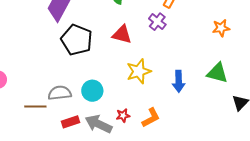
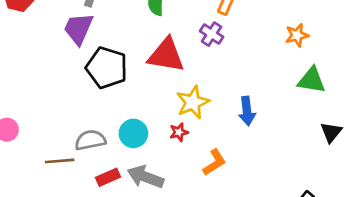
red triangle: (122, 34) -> (166, 55), size x1.4
green triangle: (217, 73) -> (312, 80), moved
red star: (123, 115) -> (179, 132), moved

